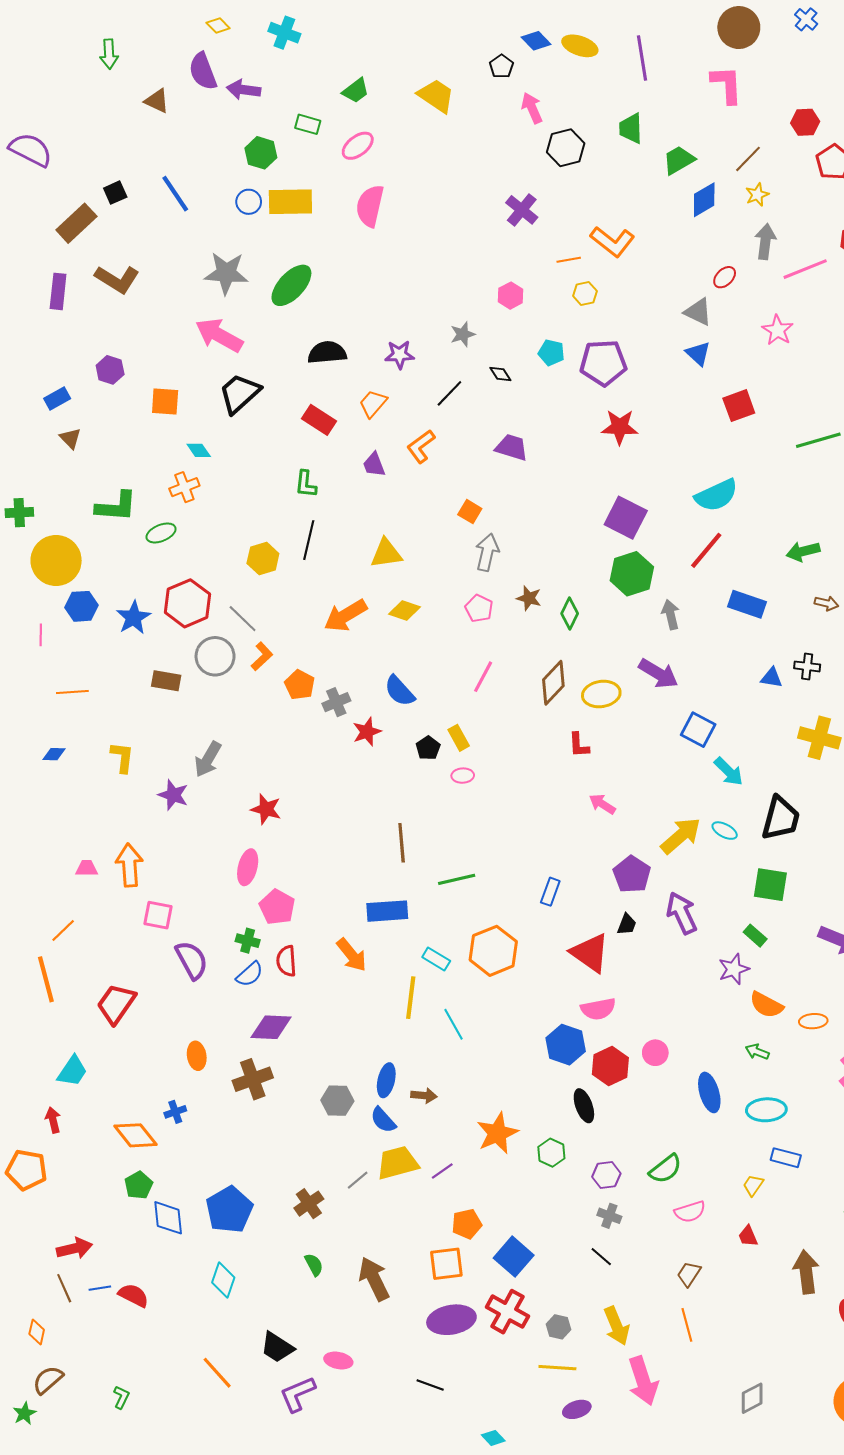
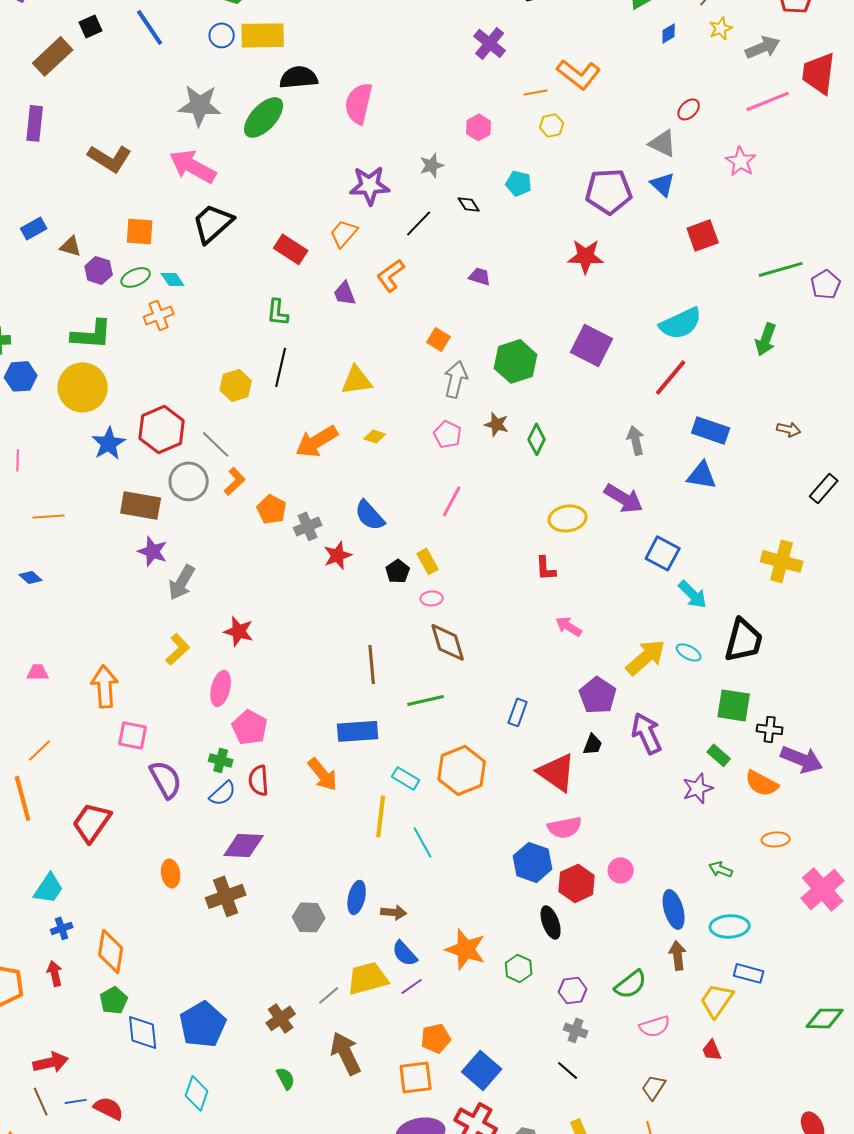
blue diamond: (704, 200) -> (669, 33), size x0.6
pink semicircle: (370, 206) -> (359, 103), moved
gray arrow: (765, 242) -> (763, 47), moved, turned 60
brown L-shape: (117, 279) -> (110, 158), moved
black semicircle: (327, 353) -> (299, 77), moved
purple star: (399, 355) -> (370, 185), size x1.4
purple pentagon: (603, 363) -> (609, 191), moved
purple hexagon: (110, 370) -> (99, 270), moved
brown triangle: (70, 438) -> (71, 246), moved, turned -30
purple trapezoid: (512, 447) -> (480, 276), size x0.7
green ellipse: (161, 533) -> (136, 277), moved
green arrow: (803, 551) -> (766, 339), moved, turned -56
yellow circle: (56, 561) -> (83, 387), moved
green hexagon: (632, 574) -> (516, 361), moved
blue hexagon: (82, 606) -> (21, 376), moved
yellow diamond: (405, 610) -> (375, 436), size x0.7
black cross: (807, 666) -> (770, 729), moved
blue triangle: (771, 678) -> (702, 475), moved, size x1.4
brown rectangle: (166, 681) -> (141, 505), size x1.4
brown diamond: (553, 683) -> (448, 642), moved, turned -60
blue diamond: (54, 754) -> (31, 577), turned 40
yellow L-shape: (122, 757) -> (178, 649), moved, turned 40
purple star: (173, 795) -> (153, 551), moved
pink trapezoid: (87, 868) -> (38, 672), moved
orange semicircle: (766, 1005) -> (762, 783), moved
blue cross: (175, 1112) -> (62, 928), moved
red arrow: (53, 1120) -> (55, 973), moved
blue semicircle: (383, 1120) -> (405, 953), moved
orange star: (497, 1133) -> (466, 949), turned -30
orange diamond: (136, 1135) -> (111, 951), turned 48
yellow trapezoid: (753, 1185) -> (717, 1000), size x1.6
brown arrow: (806, 1272) -> (678, 955), moved, size x0.7
brown arrow: (374, 1279) -> (346, 1053), moved

